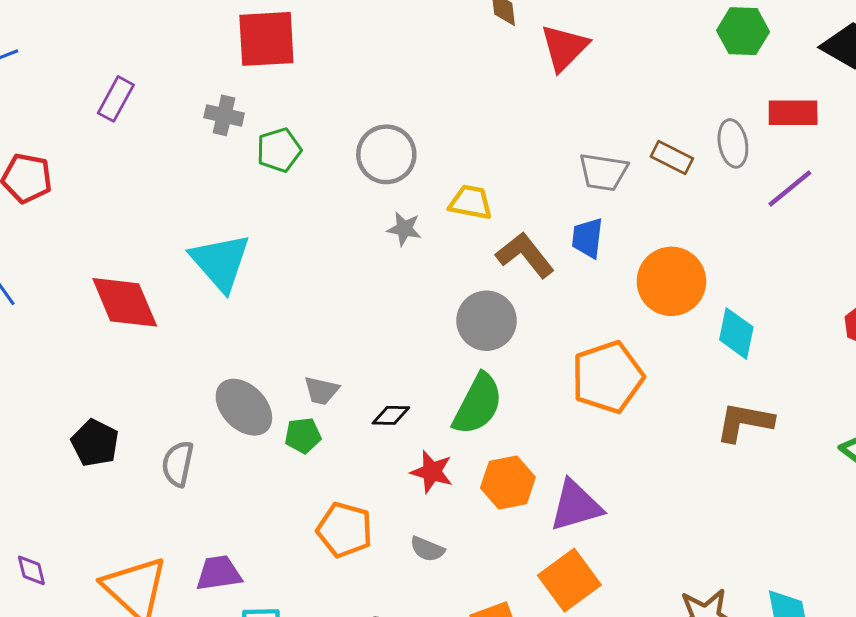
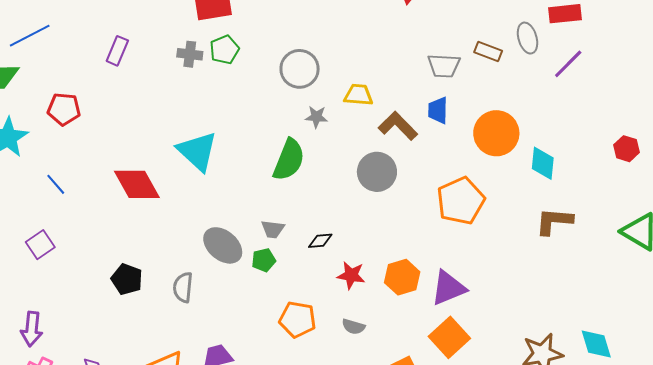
green pentagon: (279, 150) -> (224, 50), moved
green semicircle: (478, 404) -> (289, 160), moved

